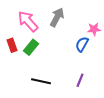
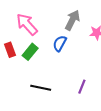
gray arrow: (57, 17) -> (72, 20), moved
blue semicircle: (82, 44) -> (60, 43), moved

